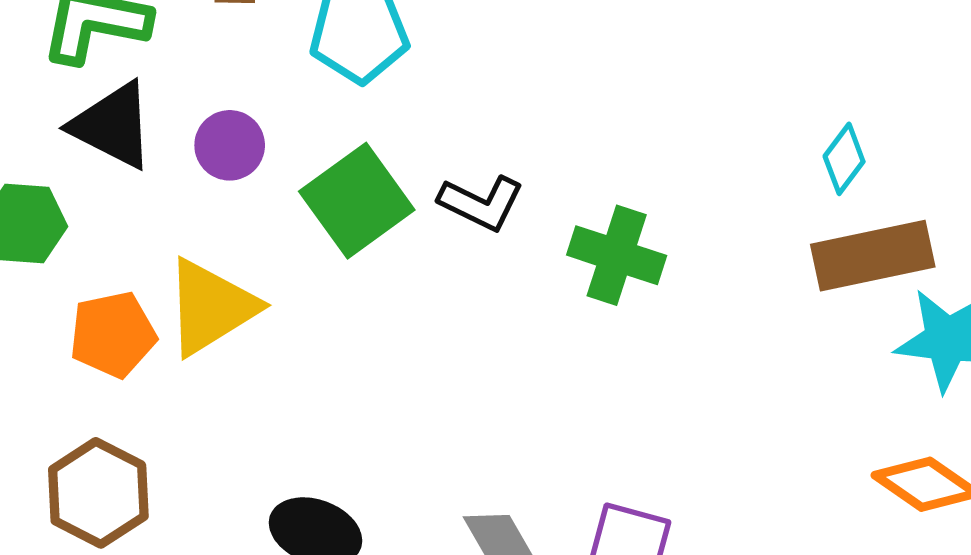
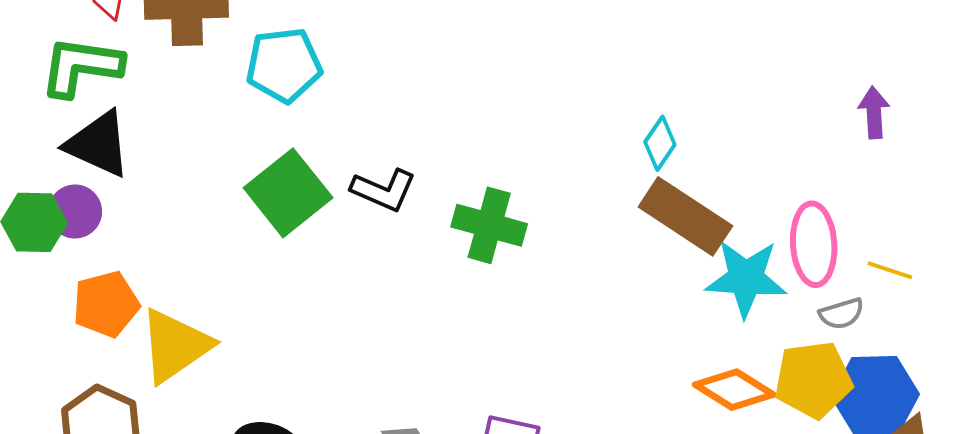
purple circle: (230, 145) -> (75, 211), moved
brown rectangle: (873, 256) -> (685, 216), turned 48
yellow triangle: (211, 307) -> (175, 346), moved

